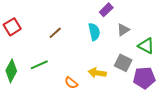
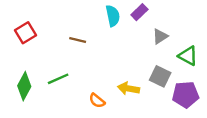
cyan semicircle: (94, 32) -> (113, 16), moved
brown line: (55, 33) -> (78, 40), turned 56

